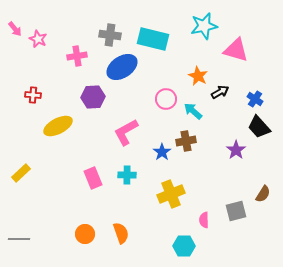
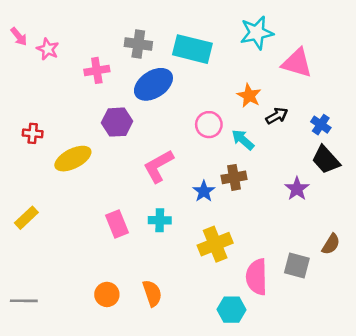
red cross: (33, 95) -> (33, 133), moved
gray square: (236, 211) -> (297, 266), turned 30
pink semicircle: (204, 220) -> (257, 277), size x1.8

